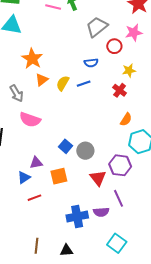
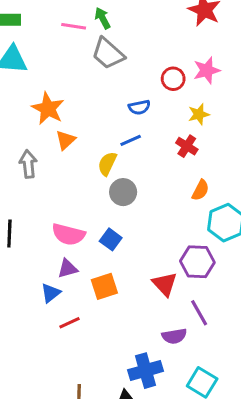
gray trapezoid: (97, 27) -> (108, 53), moved, turned -95
pink star: (134, 33) -> (207, 70), moved
yellow semicircle: (63, 83) -> (107, 164), moved
gray arrow: (16, 93) -> (28, 164), turned -150
pink semicircle: (30, 120) -> (68, 234), moved
gray circle: (85, 151) -> (123, 192), moved
blue cross: (77, 217) -> (145, 371), moved

